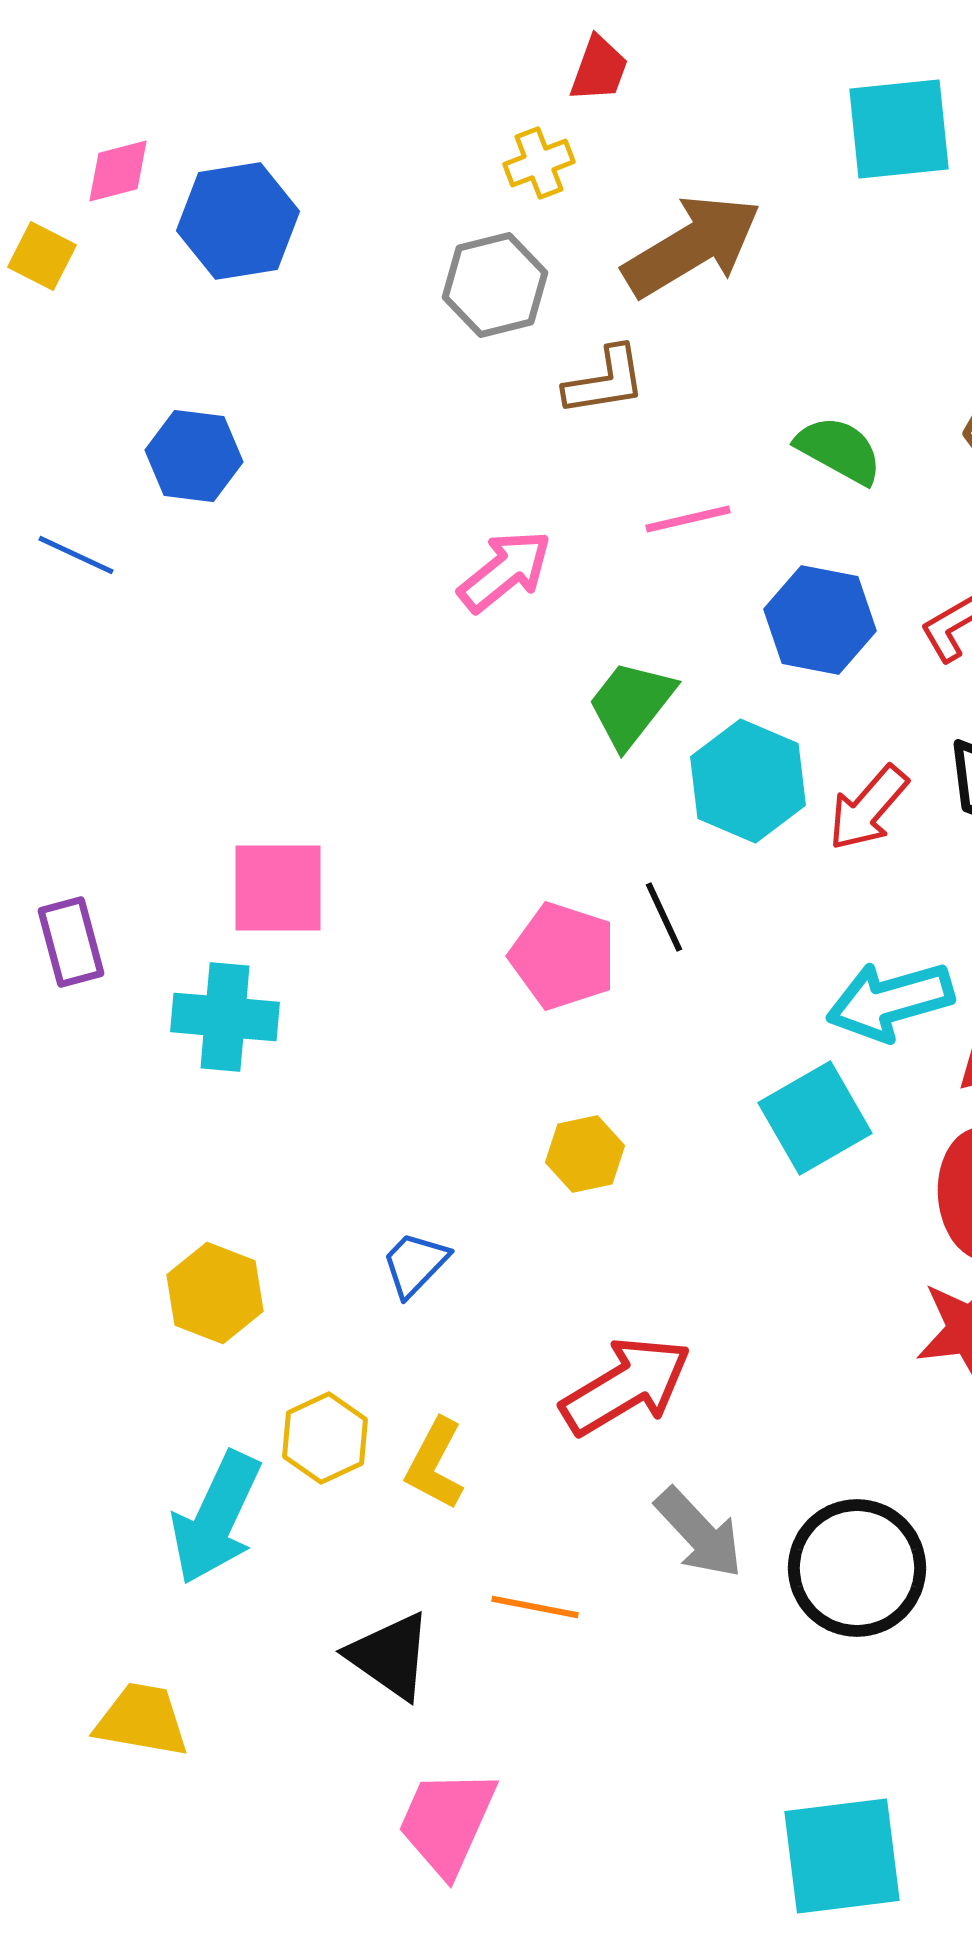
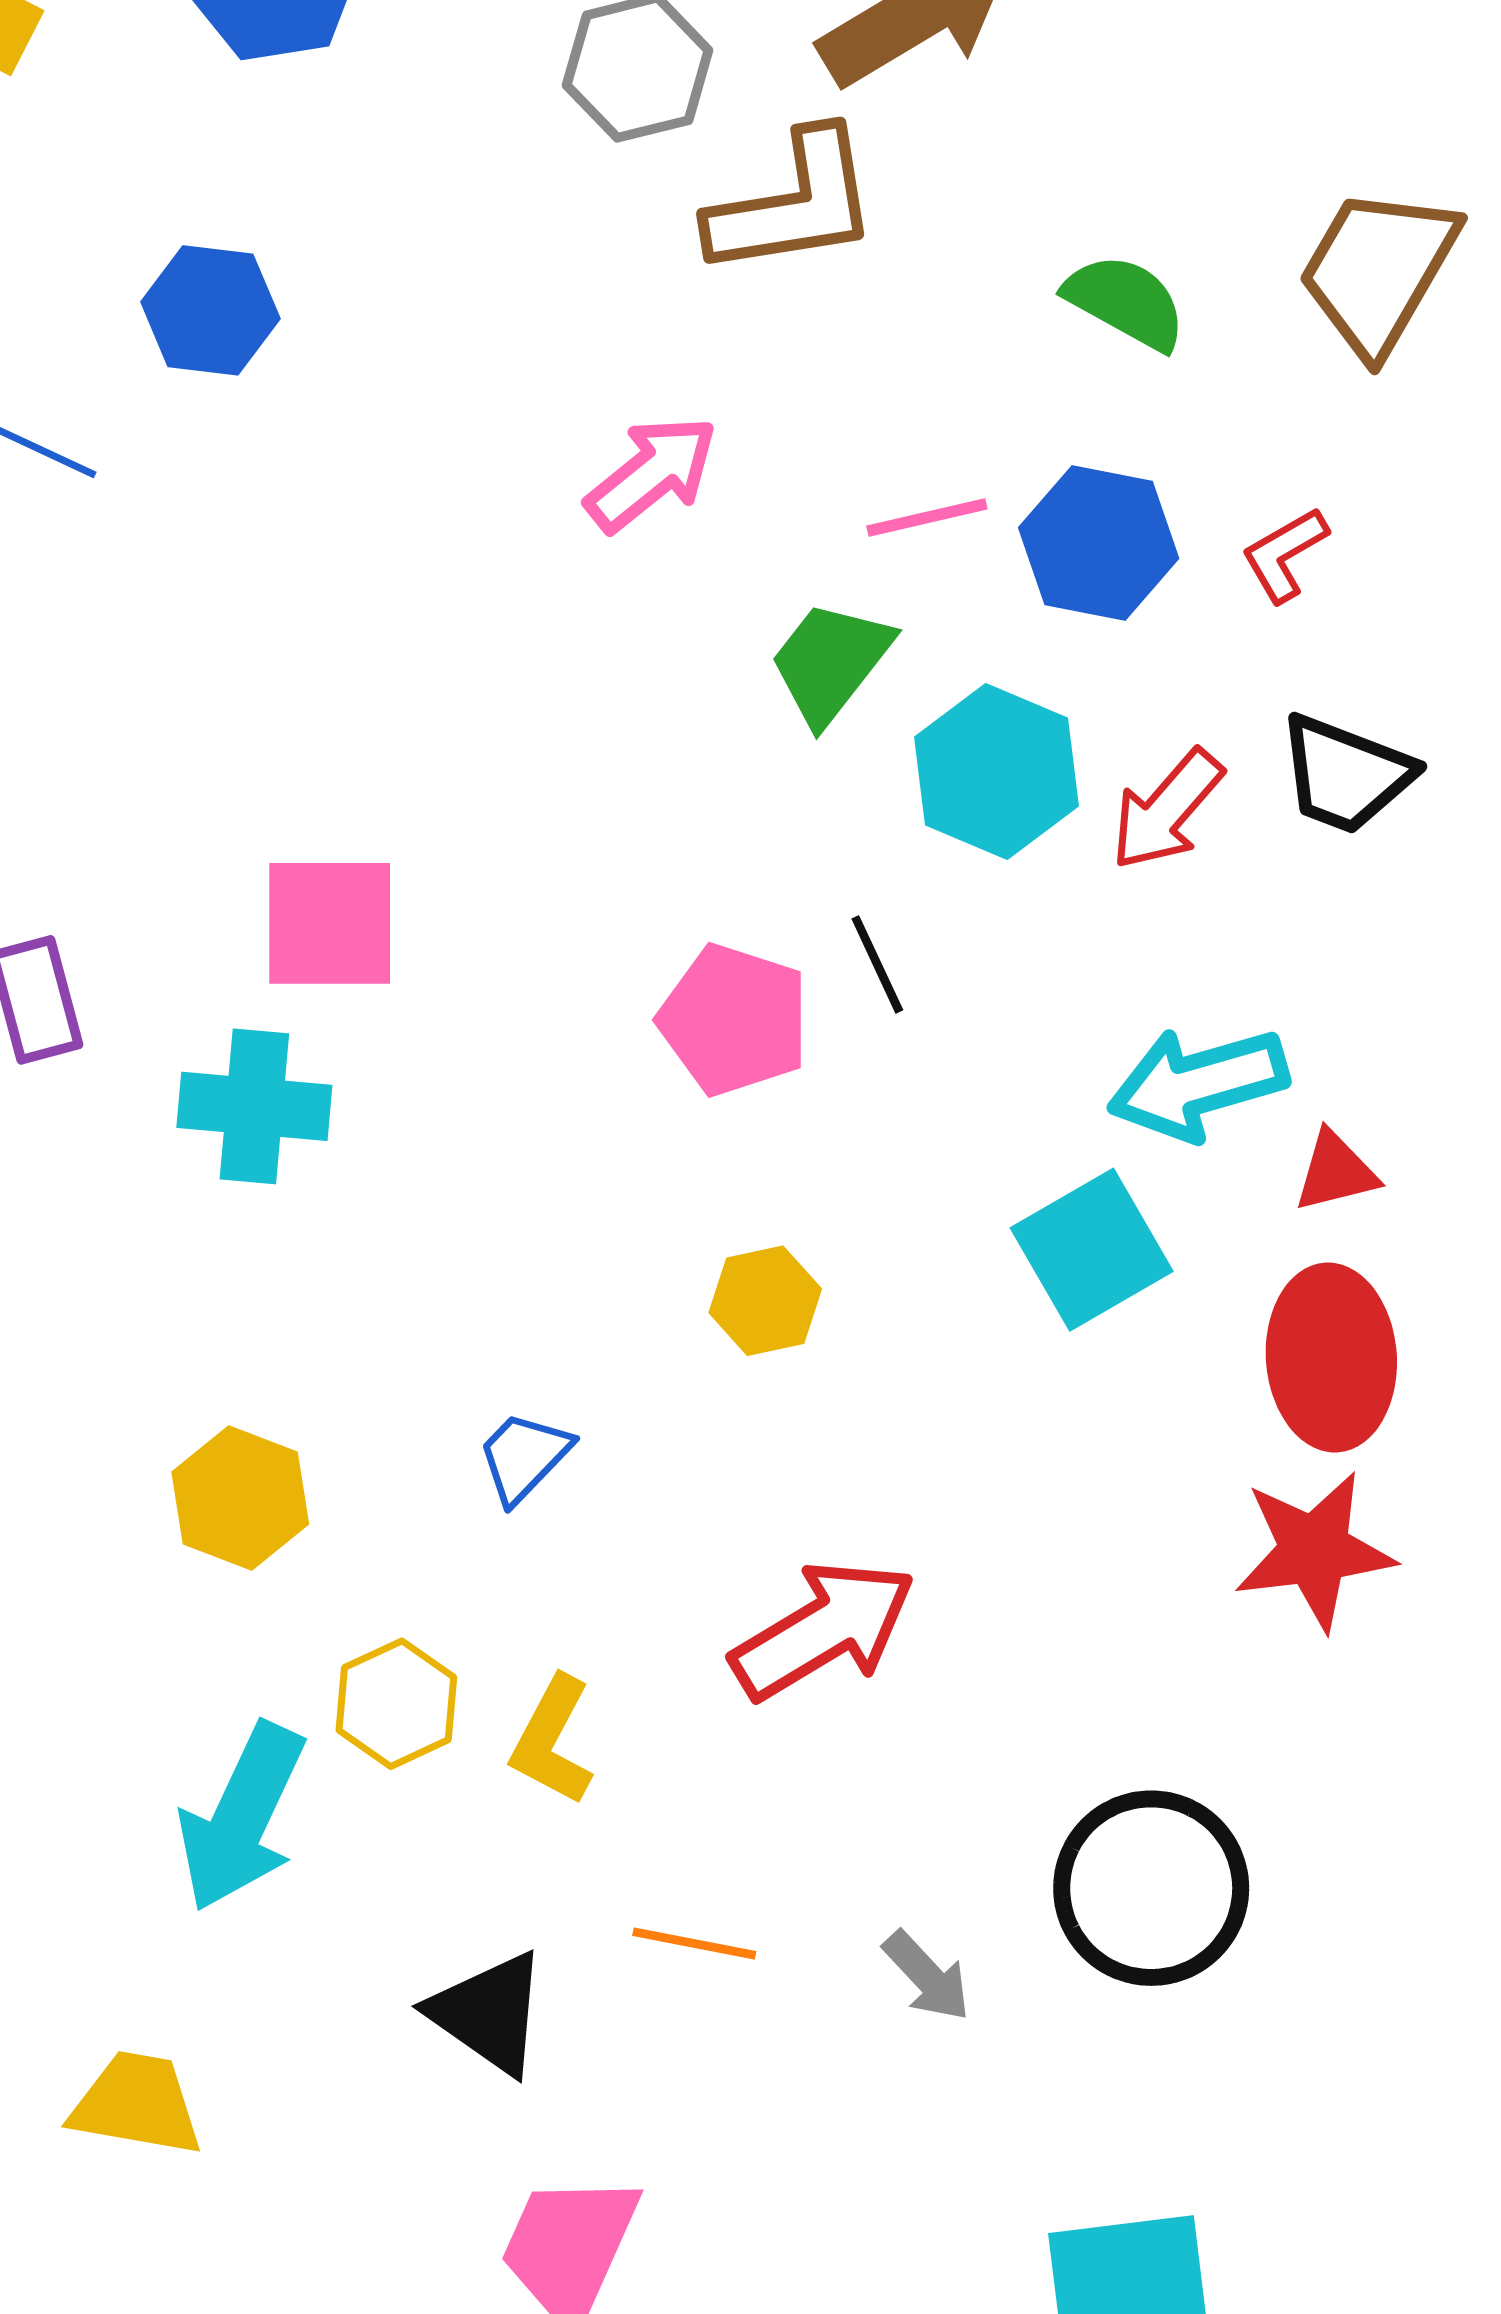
brown L-shape: (605, 381) -> (794, 204), size x1.5
pink line: (688, 519) -> (927, 518), moved
gray arrow: (699, 1533) -> (927, 1976), moved, size x0.7

